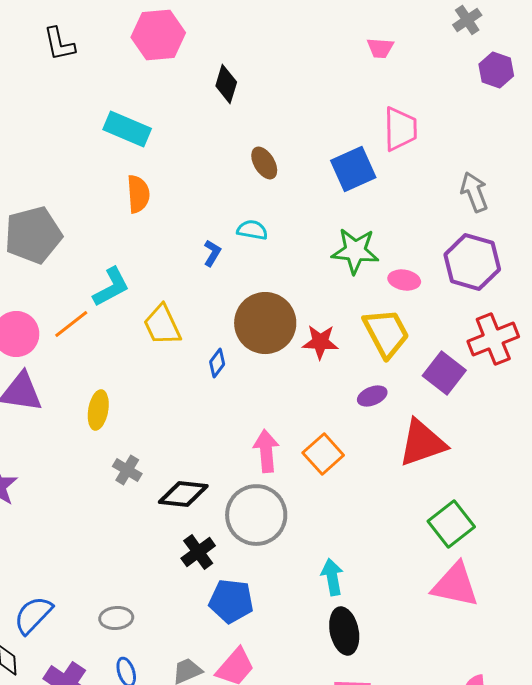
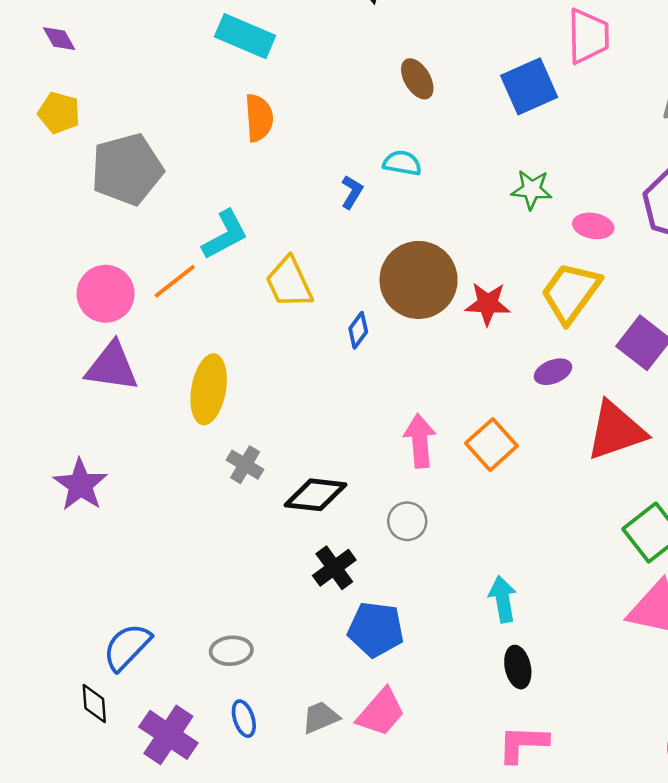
green star: (355, 251) -> (532, 189), size x0.7
yellow trapezoid: (386, 333) -> (571, 293), turned -116
yellow ellipse: (98, 410) -> (209, 389), size x1.4
gray circle: (256, 515) -> (407, 521), size x0.5
black ellipse: (344, 631) -> (518, 667), size x0.7

